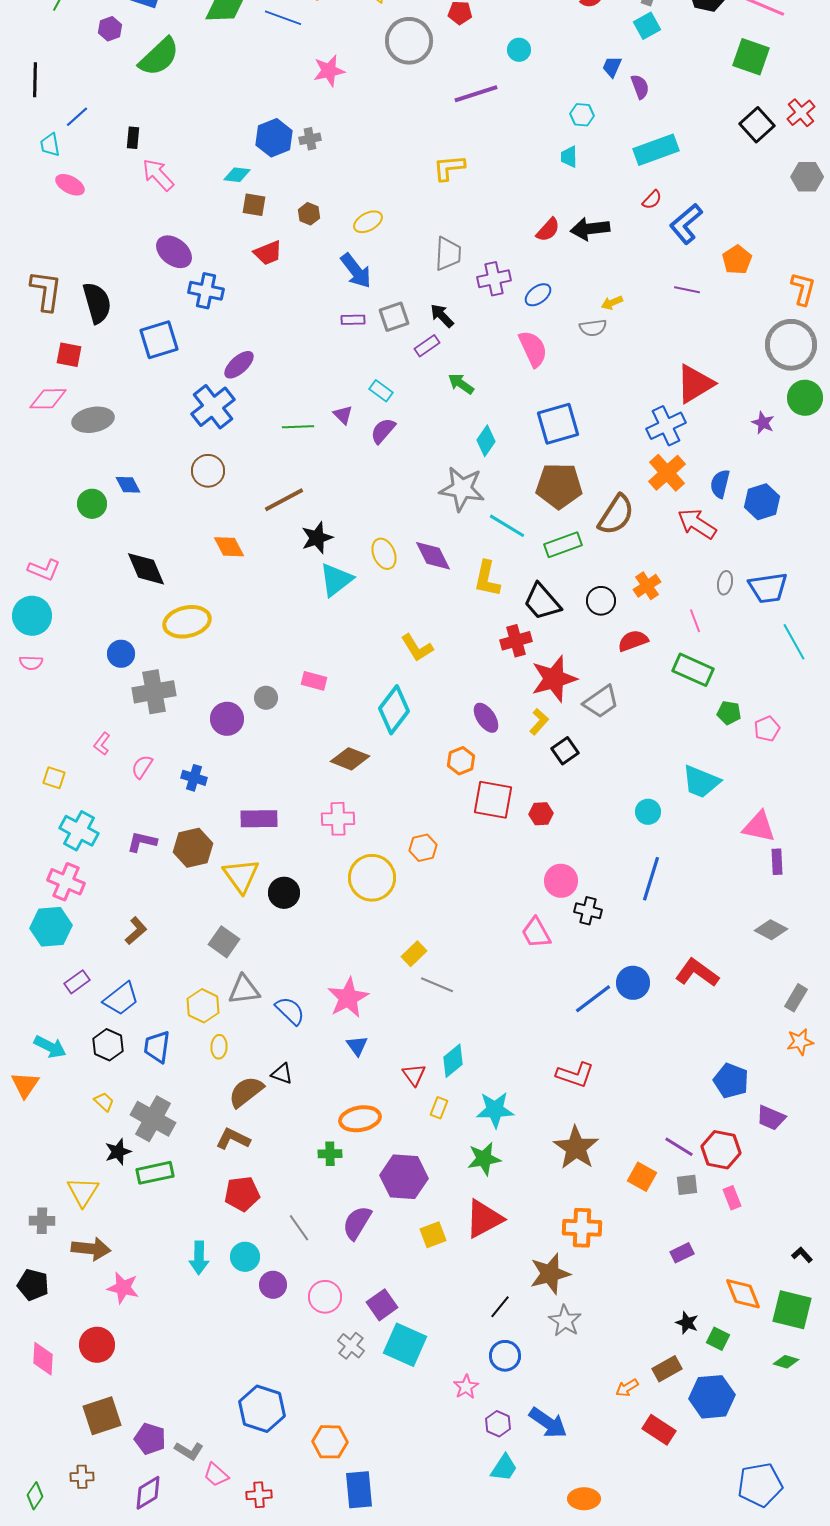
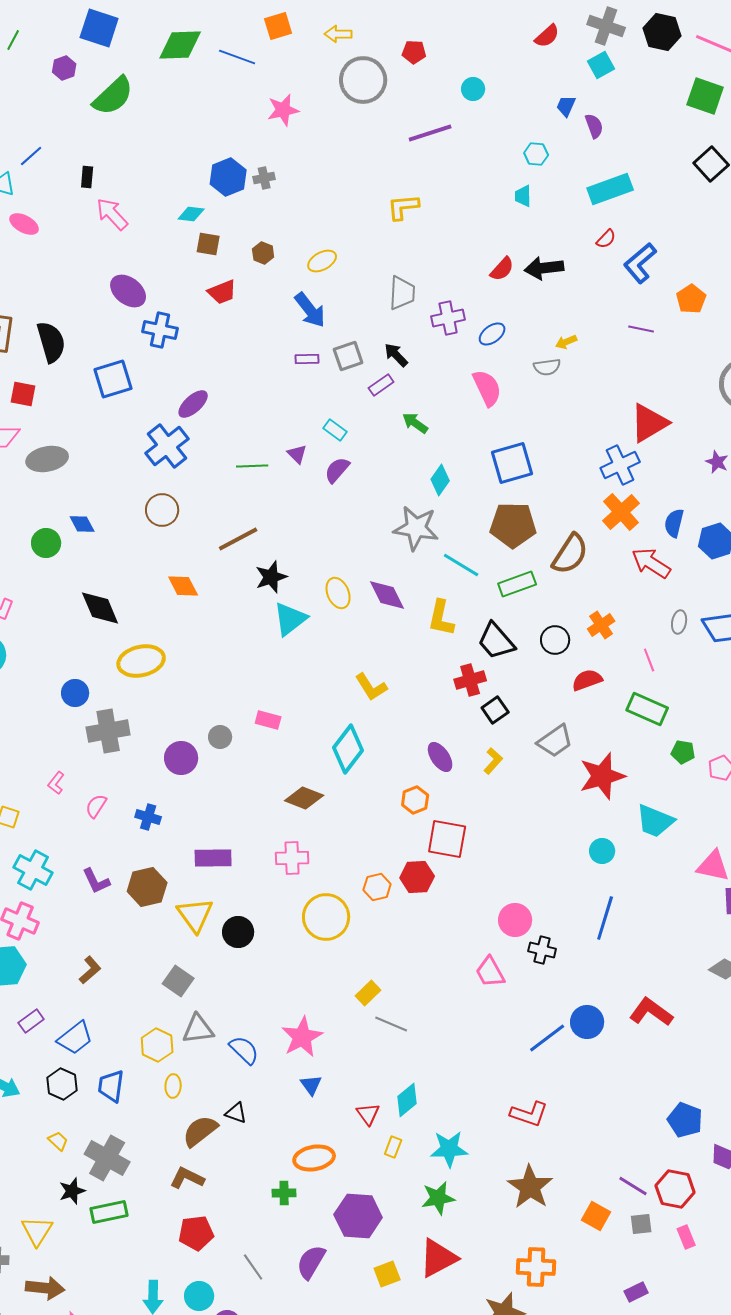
red star: (554, 679) -> (602, 776), moved
black square: (565, 751) -> (495, 710), moved
red hexagon: (541, 814) -> (417, 877), moved, size x1.4
purple L-shape: (142, 842) -> (96, 881), turned -128

